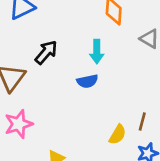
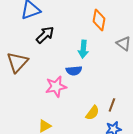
black arrow: (46, 52) -> (45, 35), moved
pink star: (19, 124) -> (56, 87), moved

